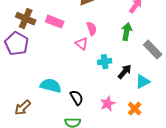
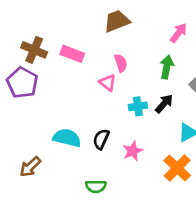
black arrow: (125, 72) -> (164, 104), moved
black semicircle: (77, 98) -> (101, 139), moved, turned -126
pink star: (108, 104) -> (133, 151), moved
orange cross: (135, 109) -> (177, 168), size x1.5

